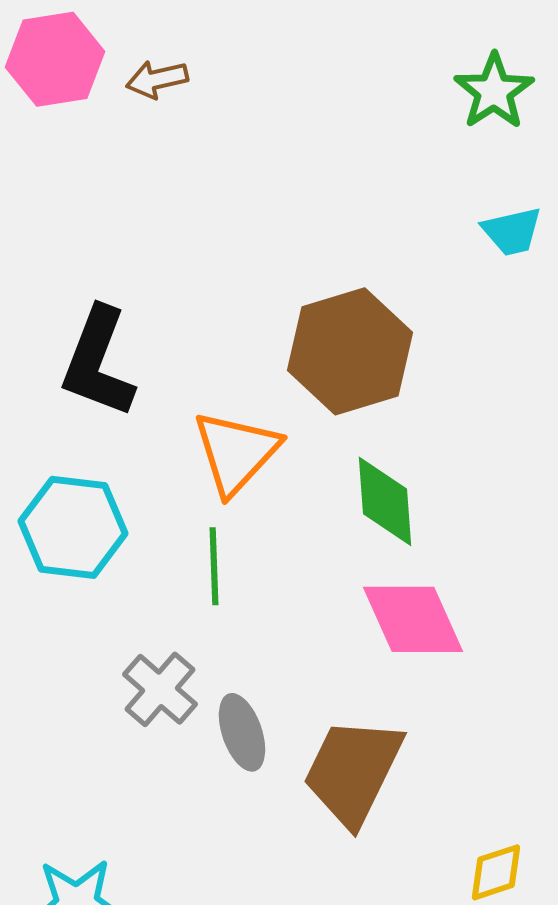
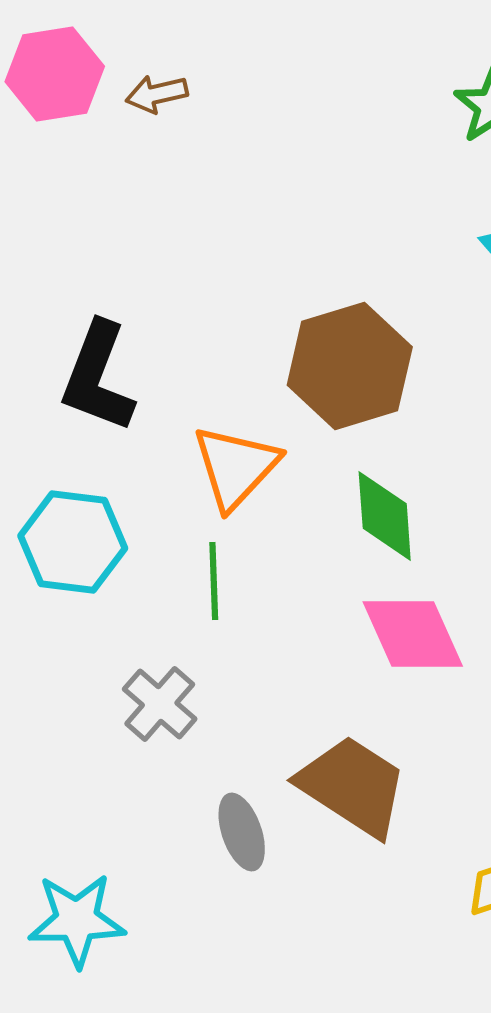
gray ellipse: (242, 732) -> (242, 832), moved
brown trapezoid: (353, 771) -> (353, 786), turned 97

